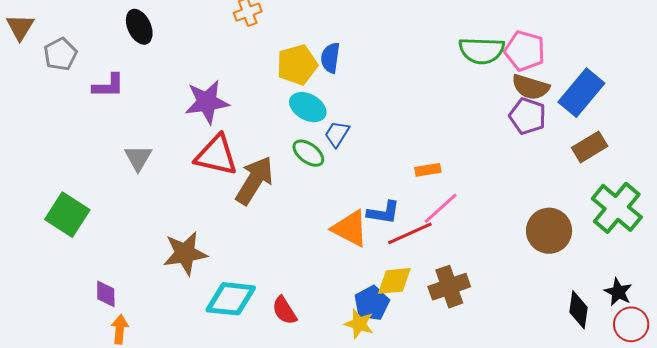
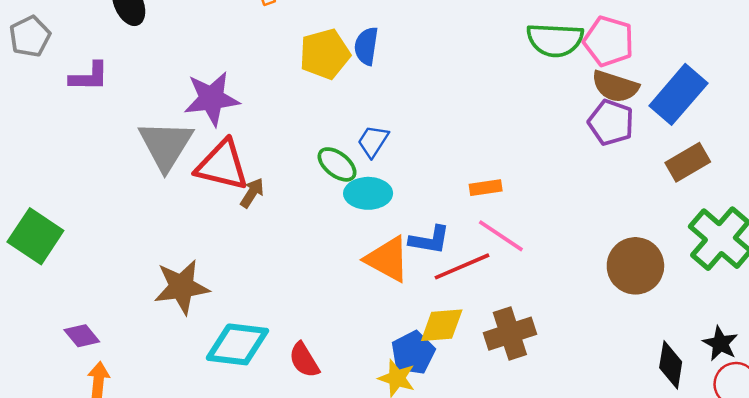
cyan ellipse: (308, 107) -> (368, 193), moved, turned -30
gray triangle: (138, 158) -> (166, 145), moved, size x1.6
brown arrow: (254, 180) -> (252, 193), moved, size x0.5
pink line: (441, 208) -> (501, 236), turned 75
purple diamond: (106, 294) -> (82, 336), turned -40

